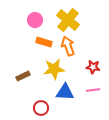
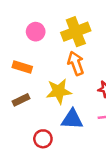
yellow cross: (68, 20) -> (76, 32), turned 30
orange rectangle: (44, 42) -> (22, 67), moved

